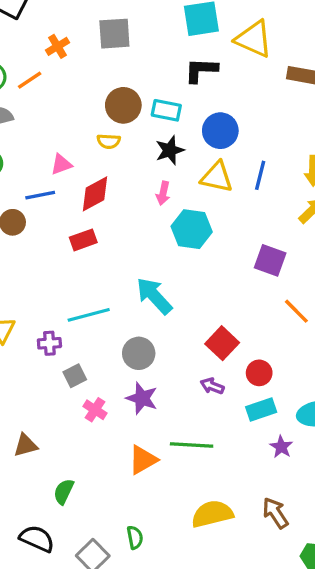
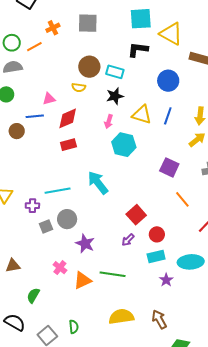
blue circle: (220, 131) -> (168, 81), moved
red rectangle: (83, 240) -> (68, 145), moved
gray circle: (139, 353) -> (67, 219), moved
purple arrow: (212, 386) -> (128, 240), turned -72
pink cross: (95, 410) -> (60, 268), moved

